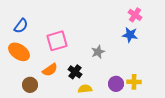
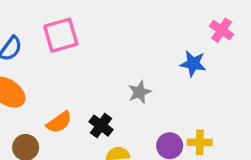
pink cross: (135, 15) -> (222, 30), moved
pink square: (57, 41) -> (61, 35), moved

